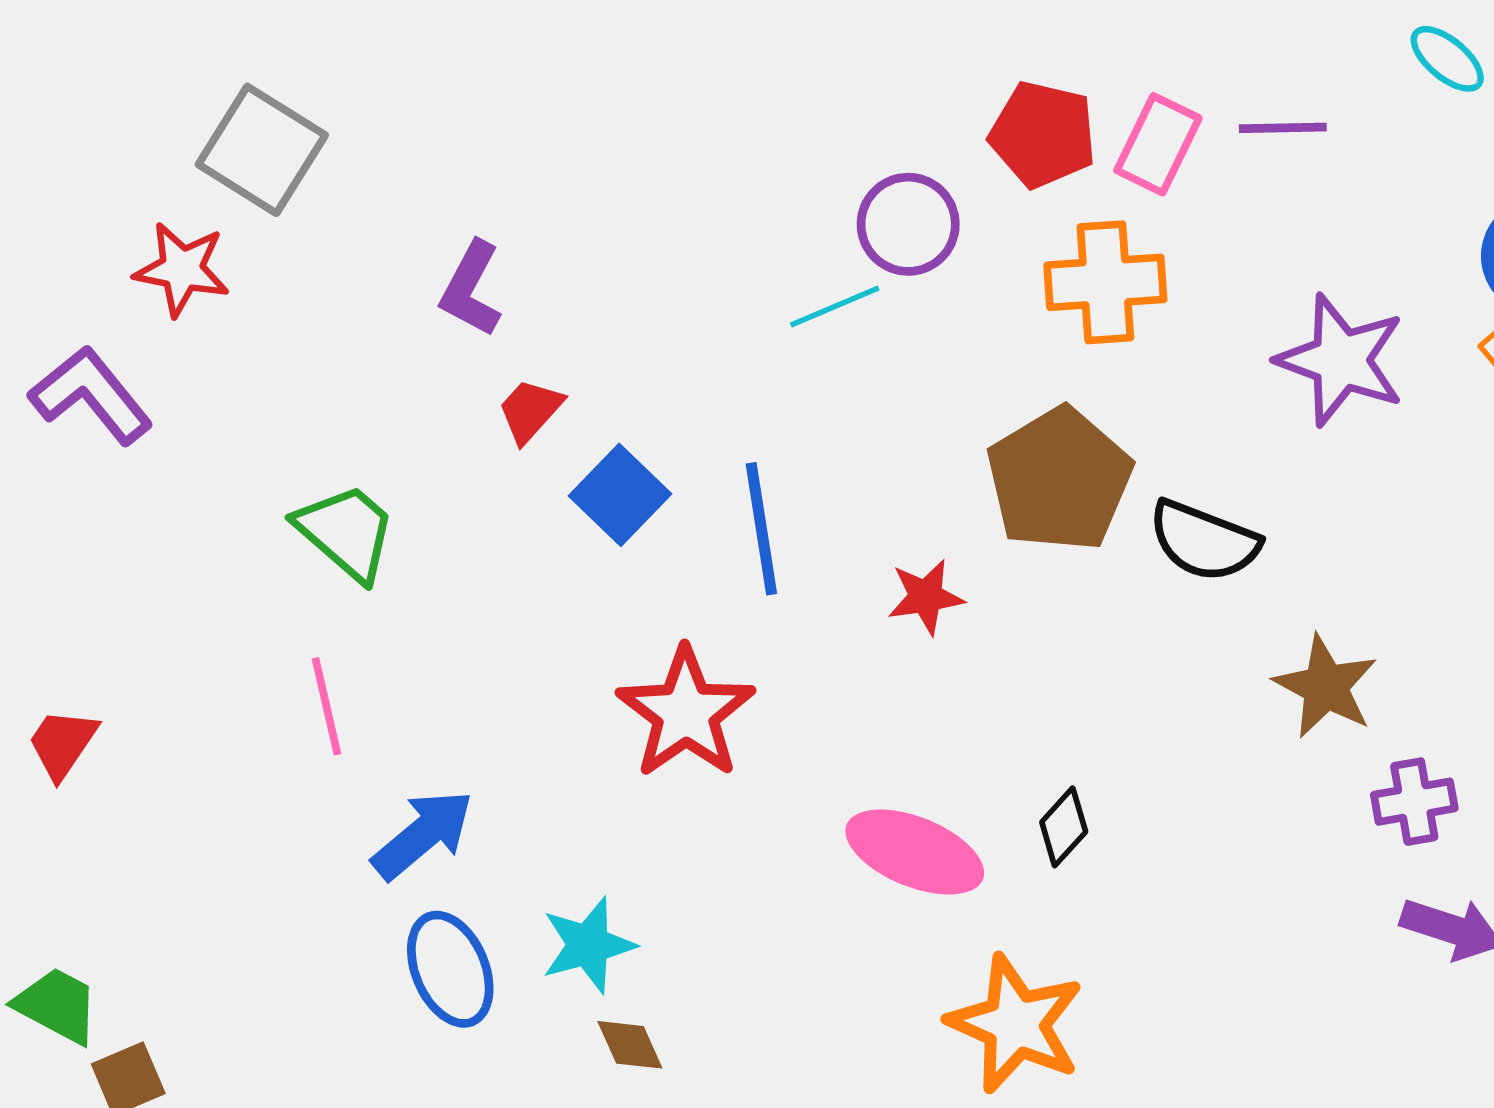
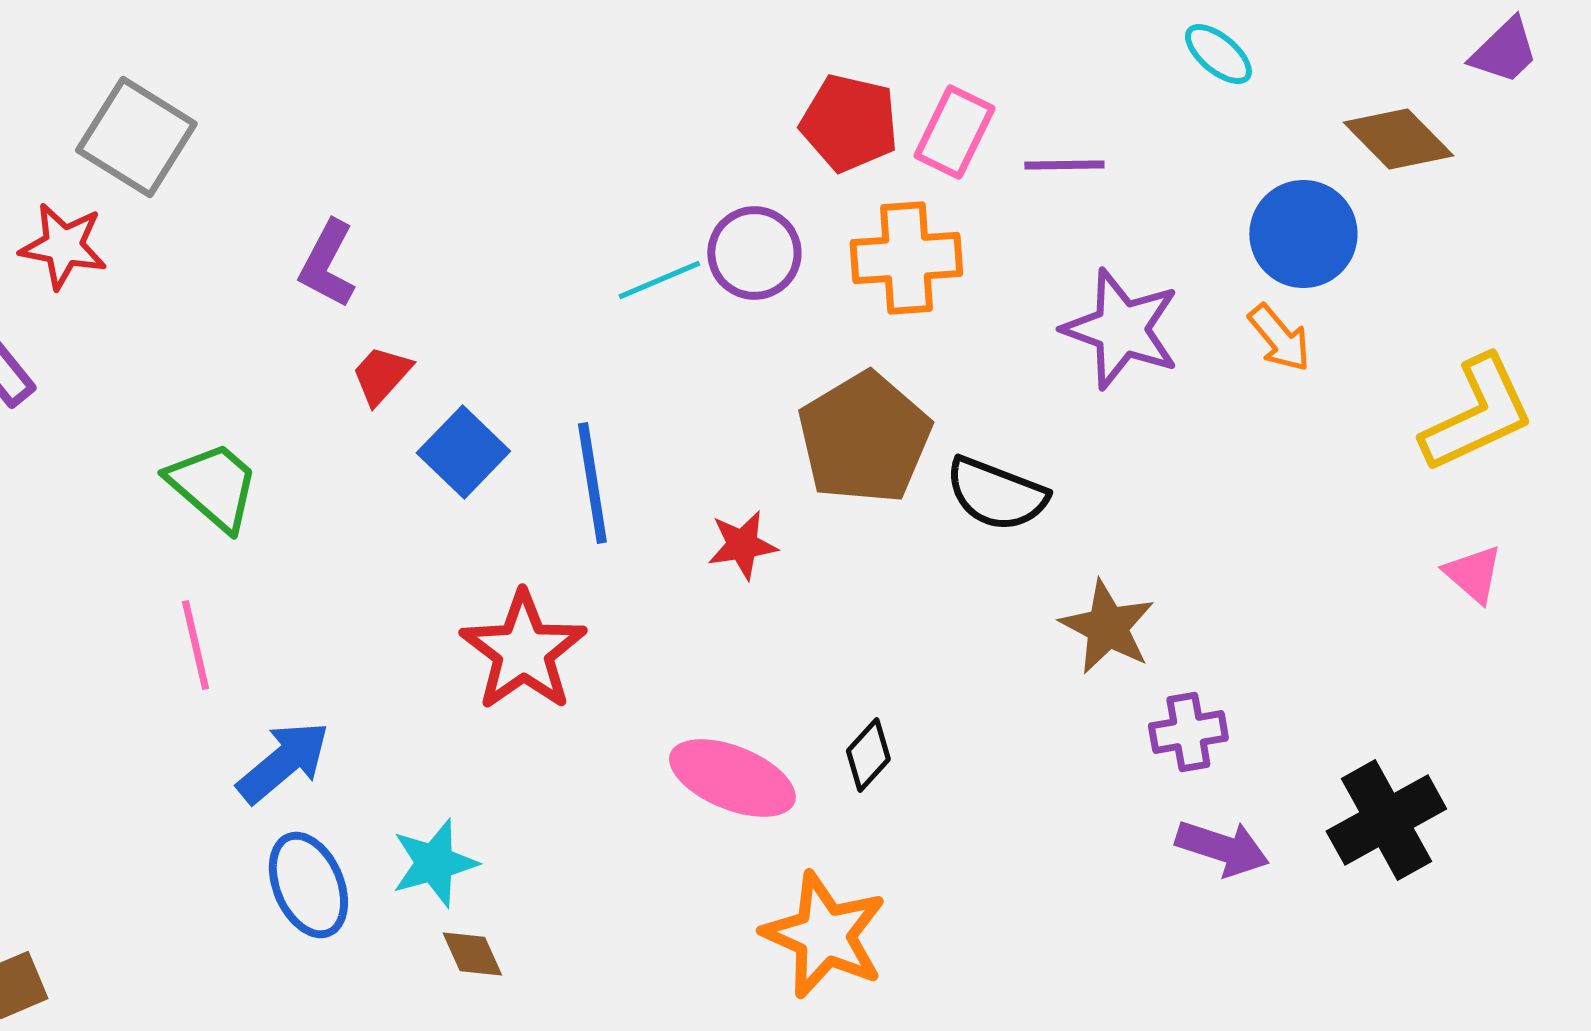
purple line: (1283, 128) -> (1064, 165), moved
purple circle: (908, 224) -> (754, 253), moved

